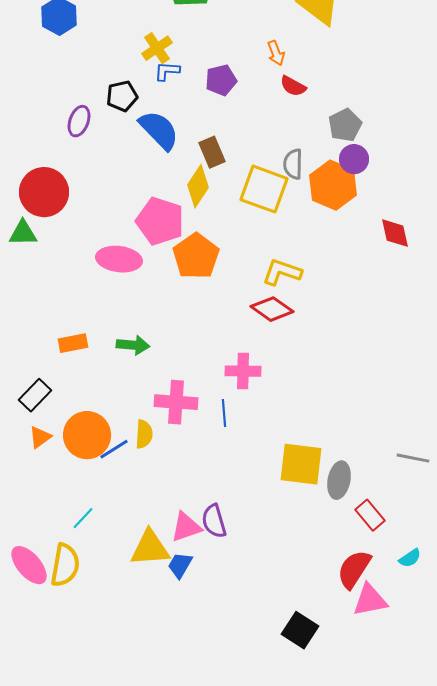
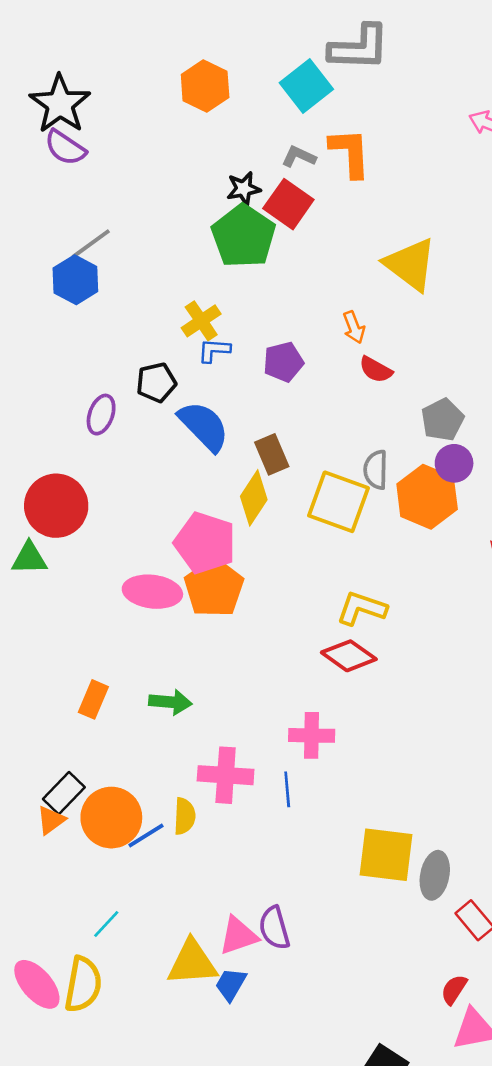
orange pentagon: (196, 256) -> (214, 588), moved
orange rectangle: (73, 343) -> (93, 699), turned -56
black rectangle: (35, 395) -> (64, 793), moved
red semicircle: (354, 569) -> (454, 990), size x0.6

